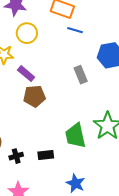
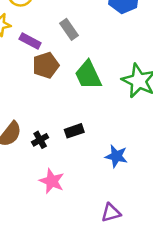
gray rectangle: (81, 75) -> (69, 29), moved
green trapezoid: (75, 136) -> (88, 75), moved

